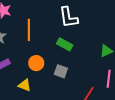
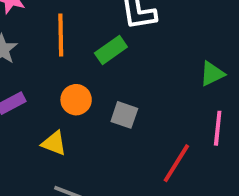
green rectangle: (65, 44) -> (111, 50), moved, turned -63

